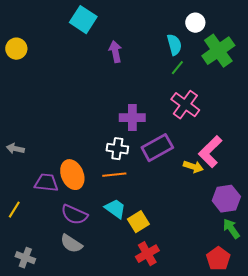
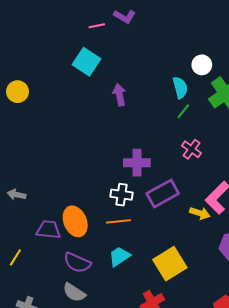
pink cross: (185, 105) -> (192, 149), size x0.7
cyan trapezoid: (115, 209) -> (119, 256), turned -70
yellow square: (138, 222) -> (170, 264), moved, size x1.5

